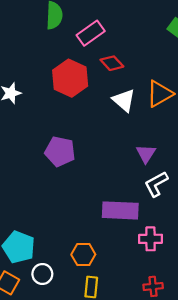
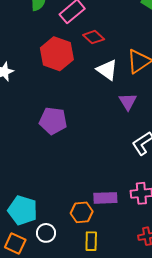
purple triangle: (146, 154) -> (128, 102), moved
purple rectangle: (120, 210) -> (105, 198), moved, size x0.7

